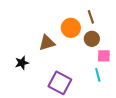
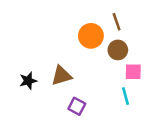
brown triangle: (47, 43) -> (61, 76), moved
purple square: (60, 83) -> (77, 106), size x0.6

